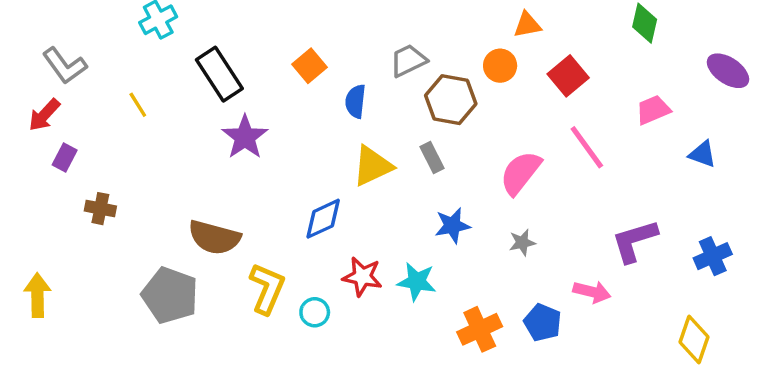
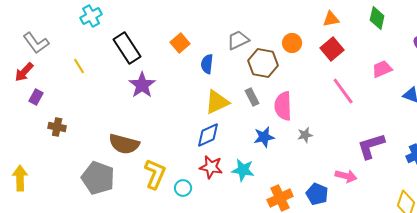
orange triangle: (527, 25) -> (331, 19), moved
pink semicircle: (520, 173) -> (283, 106), moved, turned -40
blue diamond: (323, 219) -> (208, 135), moved
gray star: (522, 243) -> (305, 135), moved

